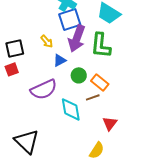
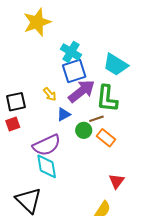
purple arrow: (77, 38) -> (82, 91), turned -148
brown line: (93, 97) -> (96, 119), moved
cyan diamond: (71, 109) -> (47, 166), moved

